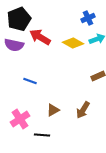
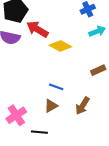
yellow diamond: (73, 43) -> (60, 46), moved
blue line: (30, 81) -> (56, 87), moved

